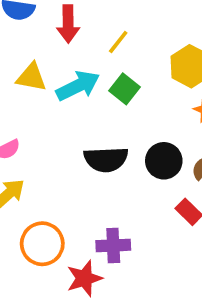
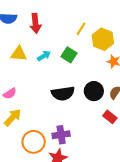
yellow line: (118, 42) -> (81, 29), moved
cyan arrow: (78, 86) -> (44, 56), size x0.6
purple cross: (113, 245) -> (61, 135), moved

